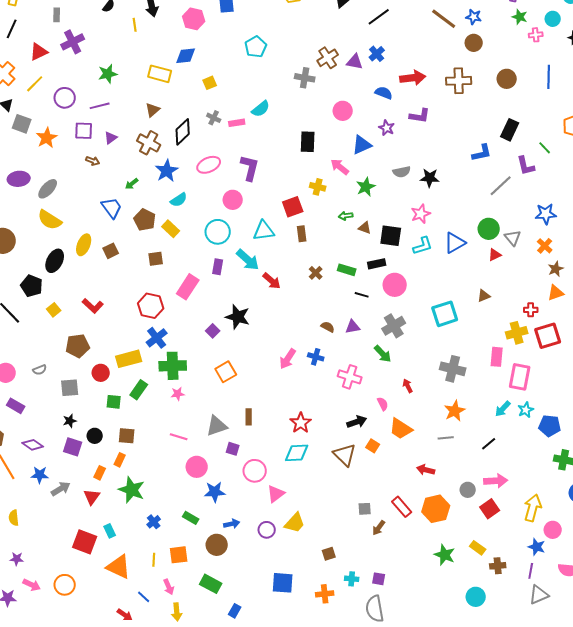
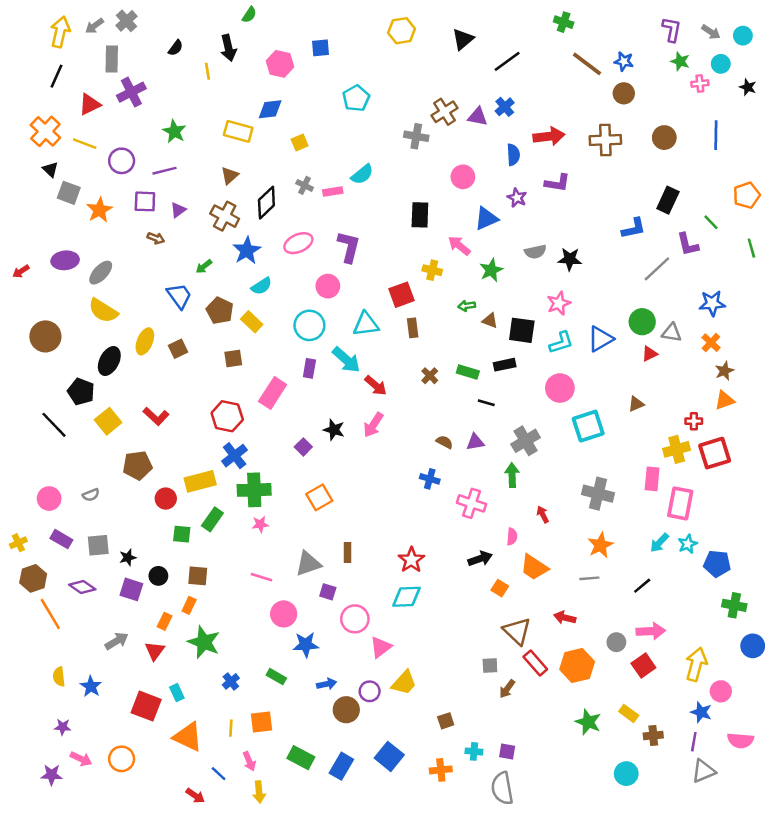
gray rectangle: (57, 15) -> (112, 59), size x1.5
green star: (108, 74) -> (174, 131), turned -30
yellow line: (35, 84) -> (85, 144), turned 66
blue semicircle: (384, 93) -> (513, 155), turned 66
gray triangle: (513, 238) -> (672, 333), turned -42
pink circle: (395, 285) -> (560, 388), moved
yellow square: (54, 310) -> (108, 421), size x1.5
black star: (238, 317) -> (334, 430), size x0.7
green arrow: (383, 354) -> (512, 475), turned -138
pink arrow: (288, 359) -> (373, 425), moved
gray square: (70, 388) -> (98, 545), moved
pink semicircle: (383, 404) -> (512, 537), turned 32
brown triangle: (345, 455) -> (517, 631), moved
blue star: (40, 475) -> (91, 686), moved, turned 30
brown circle: (217, 545) -> (346, 710), moved
blue square: (283, 583) -> (389, 756), turned 35
blue rectangle: (235, 611) -> (341, 766), moved, size x1.5

